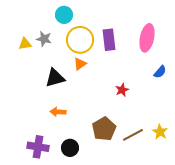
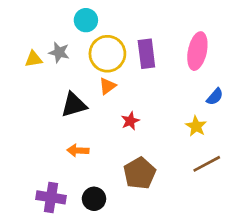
red star: (122, 90) -> (130, 121), moved
yellow star: (160, 132) -> (196, 126), moved
brown line: (133, 135) -> (207, 164), moved

